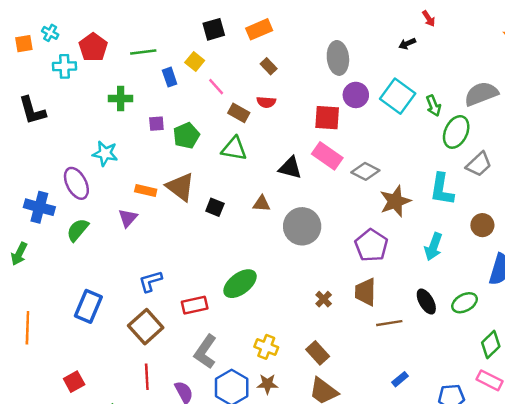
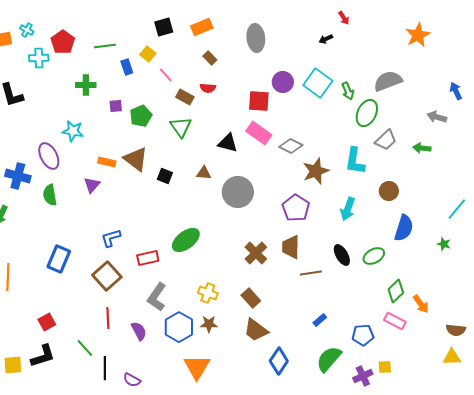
gray ellipse: (338, 58) -> (256, 38), moved
green triangle: (234, 149) -> (181, 127), turned 45
green semicircle: (78, 230) -> (50, 195), turned -50
brown cross: (324, 299) -> (256, 253), size x1.6

